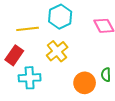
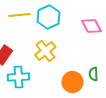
yellow line: (28, 29) -> (19, 15), moved

